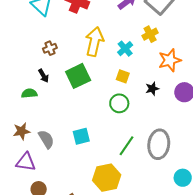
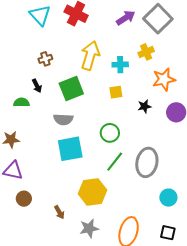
cyan cross: (125, 49) -> (120, 65), turned 35
yellow square: (123, 76) -> (116, 92), turned -32
green circle: (119, 103) -> (110, 133), moved
cyan square: (81, 136) -> (70, 149), size x1.5
gray semicircle: (46, 139) -> (63, 119), moved, turned 120

